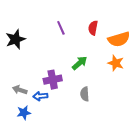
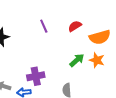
red semicircle: (93, 28) -> (75, 26), turned 48
green arrow: (80, 63) -> (77, 60), moved

